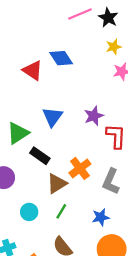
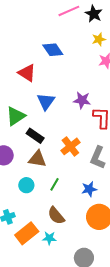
red triangle: (33, 70) -> (27, 73), moved
purple star: (94, 116) -> (82, 100), turned 30
brown triangle: (57, 184) -> (37, 159), moved, turned 42

